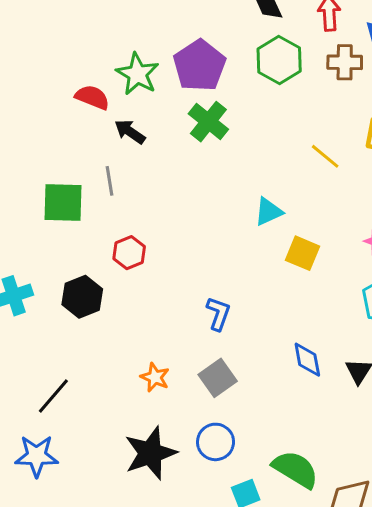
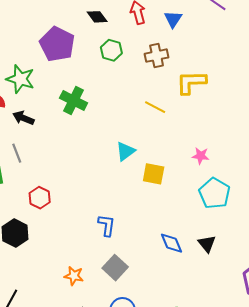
green hexagon: (279, 60) -> (111, 50), size x0.7
brown cross: (345, 62) -> (157, 56), moved
purple pentagon: (199, 66) -> (57, 44), moved

